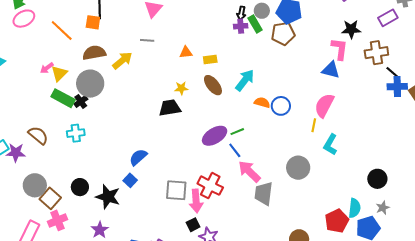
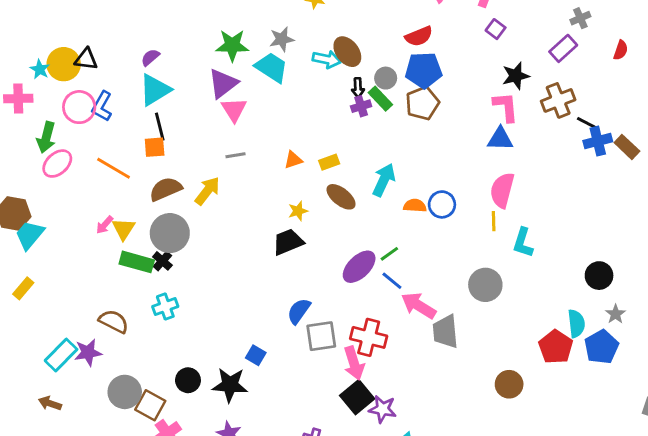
blue semicircle: (138, 157) -> (299, 311), moved
gray square: (176, 190) -> (321, 336), moved
black square: (193, 225) -> (357, 397), size x1.6

